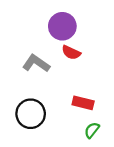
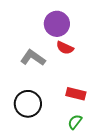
green semicircle: (92, 130) -> (75, 122), moved

